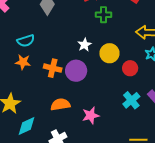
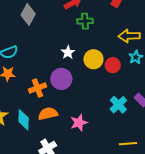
orange cross: (53, 68) -> (37, 88), moved, turned -30
red circle: (130, 68) -> (113, 65), moved
cyan diamond: (26, 126) -> (24, 120), moved, turned -60

